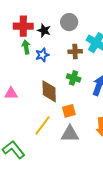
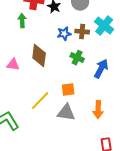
green arrow: (26, 47) -> (22, 21), moved
blue star: (42, 55) -> (64, 34), moved
brown diamond: (49, 91) -> (39, 56), moved

